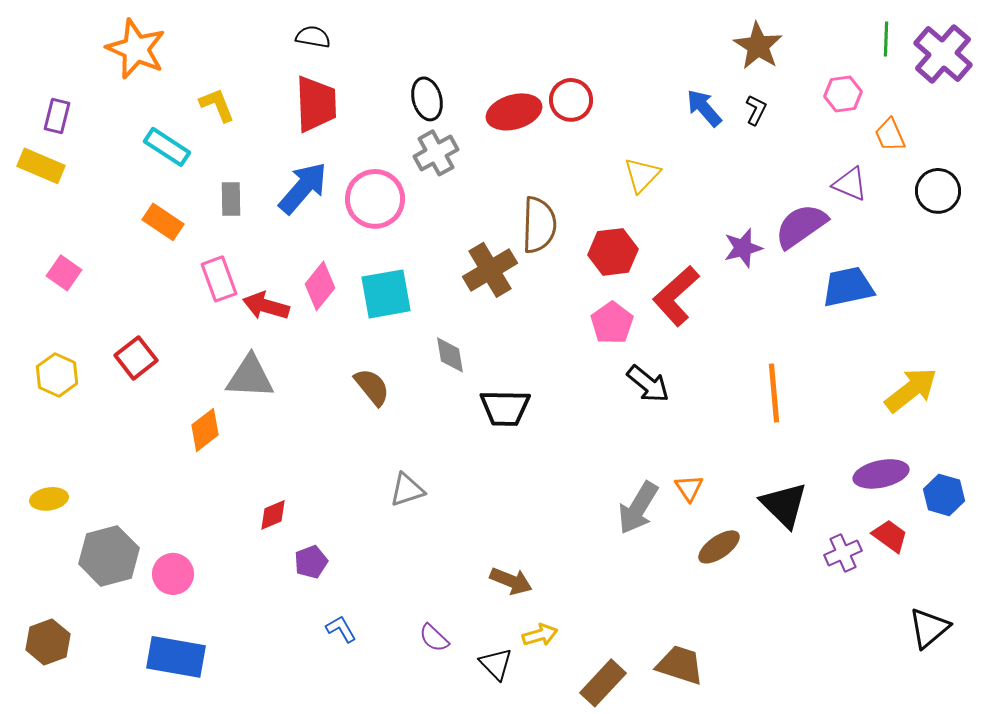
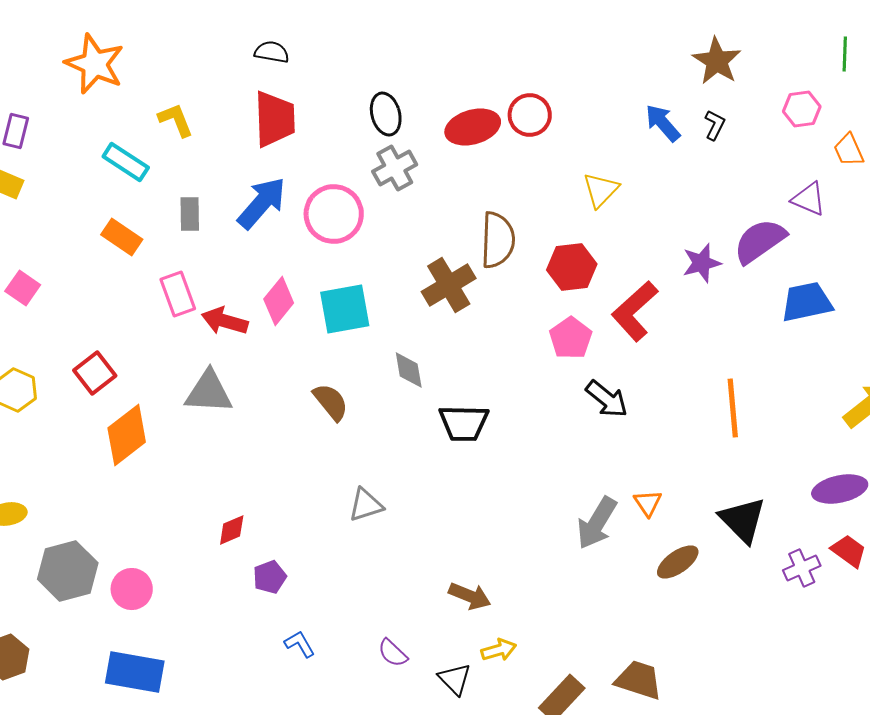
orange diamond: (205, 430) -> (127, 435), moved, size x1.4

